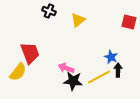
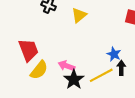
yellow semicircle: (18, 72) -> (39, 70), moved
black star: (73, 81) -> (74, 80), turned 30

